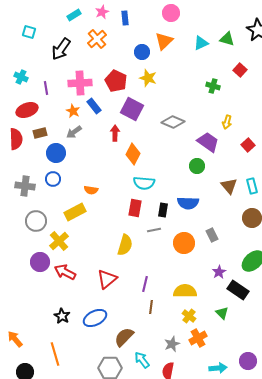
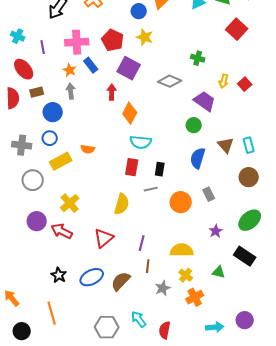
red square: (240, 70) -> (237, 29), size x1.5
green cross: (213, 86) -> (198, 58), moved
red ellipse: (27, 110) -> (24, 69), turned 70
gray arrow: (74, 132) -> (71, 91), turned 119
red square: (248, 145) -> (245, 84), moved
blue semicircle: (188, 203) -> (198, 158), moved, turned 105
yellow rectangle: (75, 212) -> (61, 161), moved
yellow cross: (59, 241) -> (70, 203), moved
black rectangle: (238, 290) -> (245, 256), moved
green triangle: (222, 313) -> (219, 272), turned -32
brown semicircle: (124, 337) -> (121, 281), moved
gray star: (172, 344) -> (163, 288), moved

